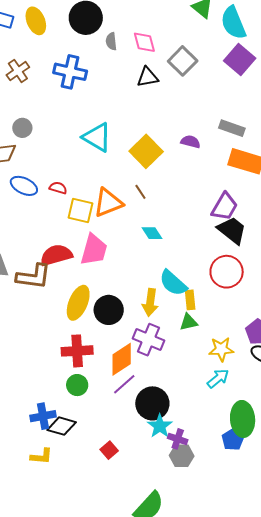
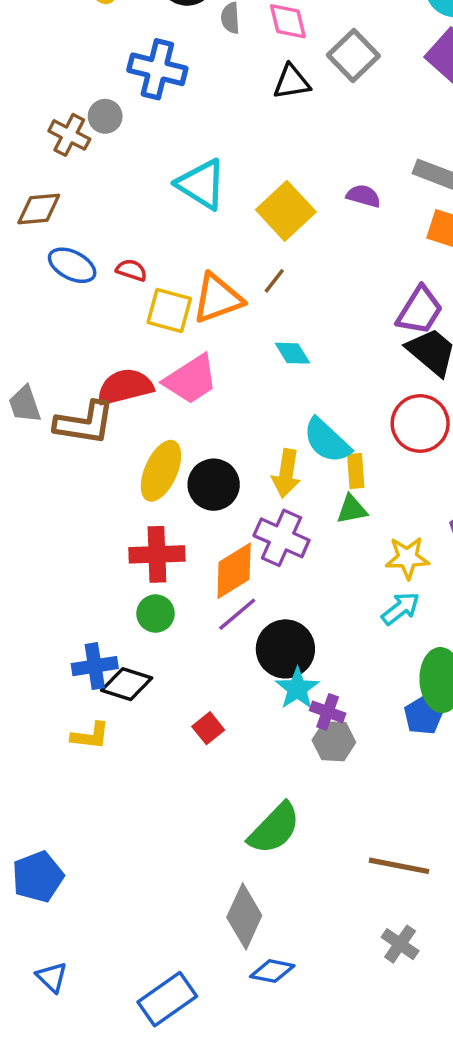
brown cross: (18, 71) -> (69, 135), moved, turned -30
gray circle: (22, 128) -> (105, 116), moved
brown line: (140, 192) -> (274, 281), turned 70
pink trapezoid: (94, 250) -> (191, 379), turned 40

